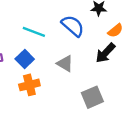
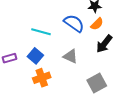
orange semicircle: (115, 31) -> (97, 24), moved

